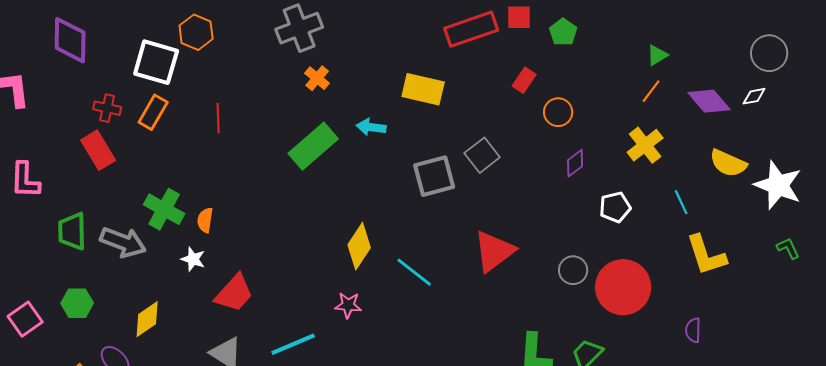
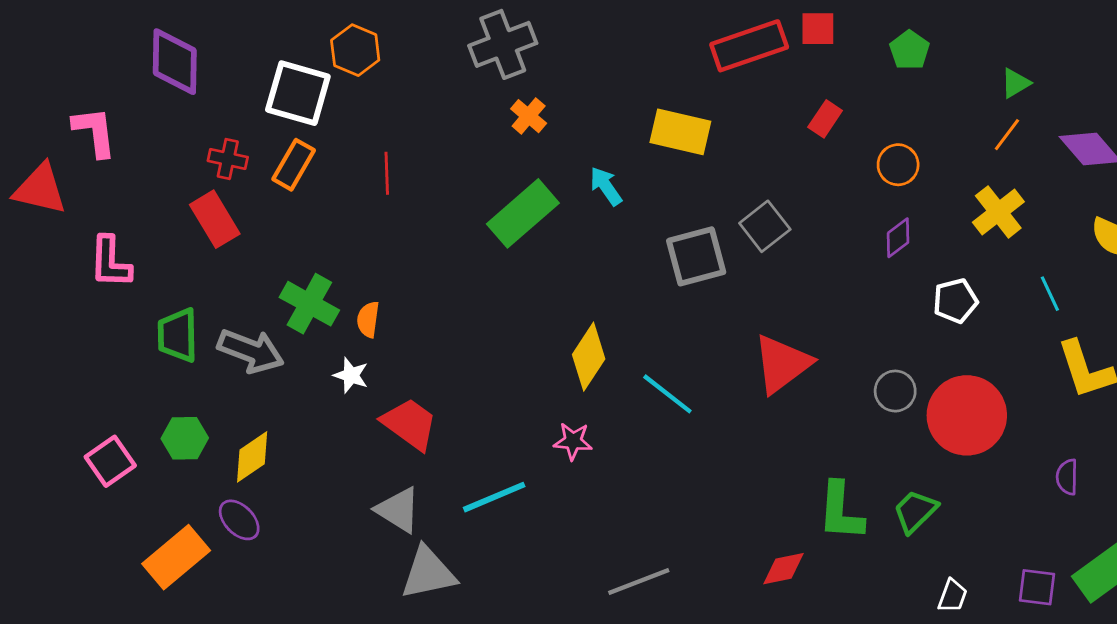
green pentagon: (563, 32) -> (910, 50), moved
orange circle: (558, 112) -> (898, 165), moved
cyan arrow: (371, 127) -> (606, 186), turned 48
red trapezoid: (234, 293) -> (410, 424), turned -96
yellow diamond: (147, 319) -> (252, 457), moved

